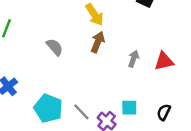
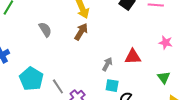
gray arrow: (133, 59) -> (107, 64), moved
cyan square: (129, 108) -> (112, 86), moved

